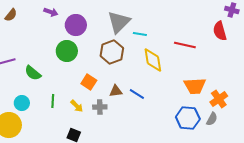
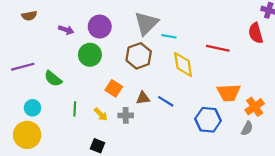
purple arrow: (51, 12) -> (66, 30), moved
brown semicircle: (11, 15) -> (29, 16), turned 40
cyan circle: (22, 103) -> (32, 108), moved
blue hexagon: (188, 118) -> (208, 120), moved

